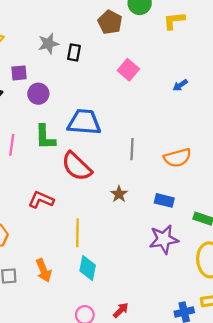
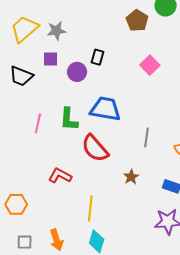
gray star: (48, 44) -> (56, 31), moved
black rectangle: (74, 52) -> (97, 57), moved
purple circle: (38, 94) -> (77, 72), moved

